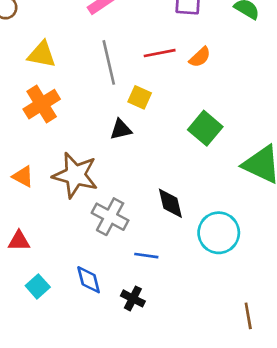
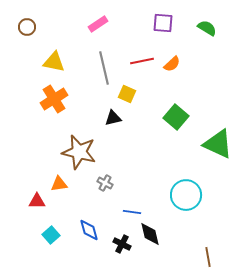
orange triangle: (23, 176) -> (59, 184), moved, turned -36
black diamond: (170, 203) -> (150, 234), moved
gray cross: (110, 217) -> (105, 183), size x0.6

